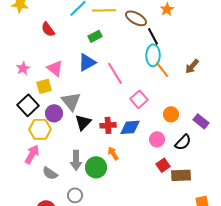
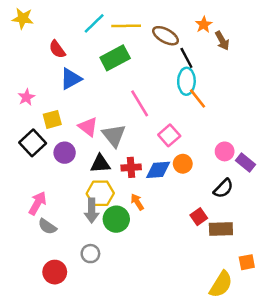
green rectangle: (95, 36) -> (115, 58), size x1.6
blue triangle: (87, 62) -> (71, 79), moved
brown arrow: (192, 66) -> (222, 41), moved, turned -70
pink triangle: (55, 68) -> (88, 127), moved
gray triangle: (71, 101) -> (114, 135), moved
orange circle: (171, 114) -> (183, 164), moved
black triangle: (83, 122) -> (100, 164), turned 42
yellow hexagon: (40, 129) -> (100, 193), moved
pink circle: (157, 139) -> (225, 151), moved
gray semicircle: (50, 173) -> (47, 227), moved

